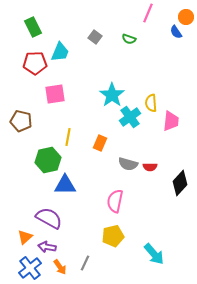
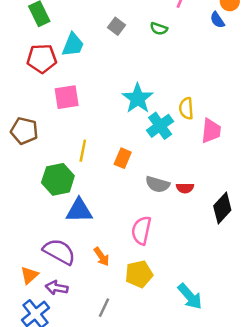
orange arrow: (60, 267) -> (102, 257), moved

